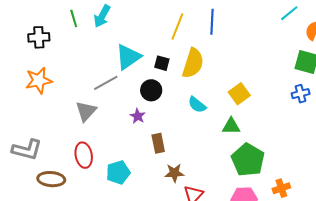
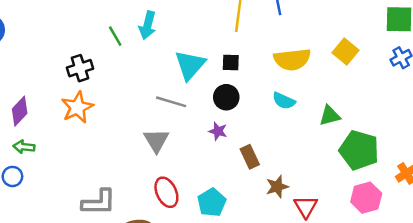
yellow semicircle: (193, 63) -> (292, 59), moved, turned 80
orange star: (39, 80) -> (77, 107), moved
gray line: (106, 83) -> (171, 102), turned 60
yellow square: (239, 94) -> (346, 51), moved

